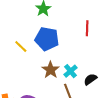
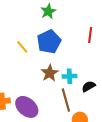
blue pentagon: (47, 39) -> (49, 42), turned 30
cyan cross: (71, 71) -> (69, 76), turned 32

